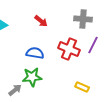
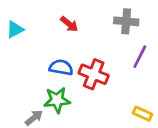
red cross: (69, 49) -> (94, 74), moved
yellow rectangle: (82, 87) -> (142, 114), moved

